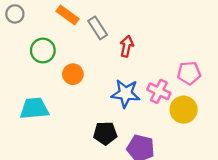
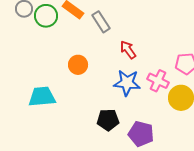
red arrow: (127, 46) -> (128, 50), moved, turned -48
green circle: (43, 51) -> (46, 16), moved

